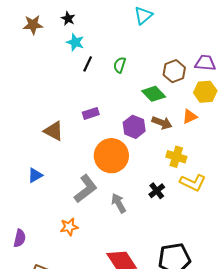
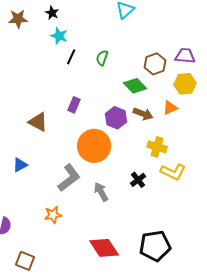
purple rectangle: (91, 113) -> (74, 105), turned -49

